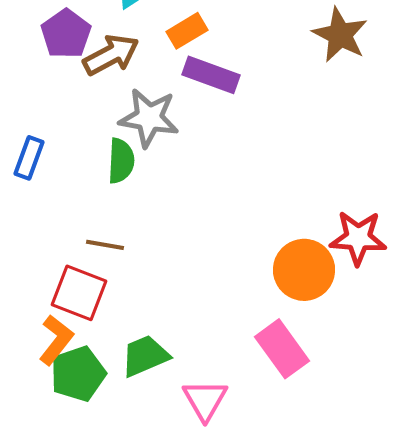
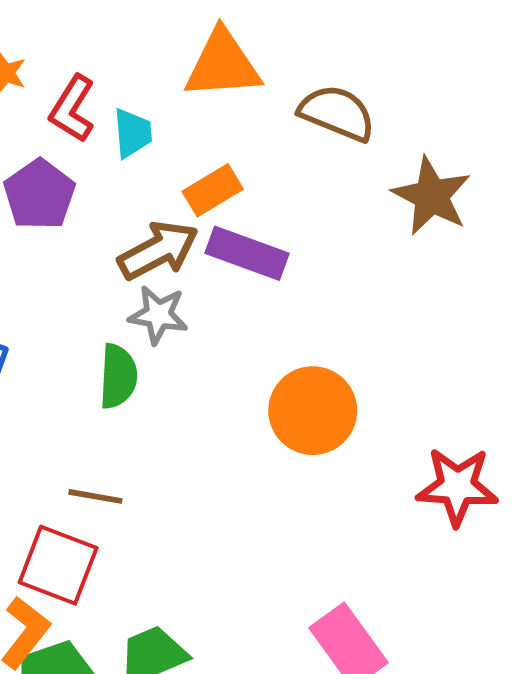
brown arrow: (111, 55) -> (158, 250), moved
gray star: (149, 118) -> (158, 315), size x0.7
orange circle: (304, 270) -> (313, 411), moved

